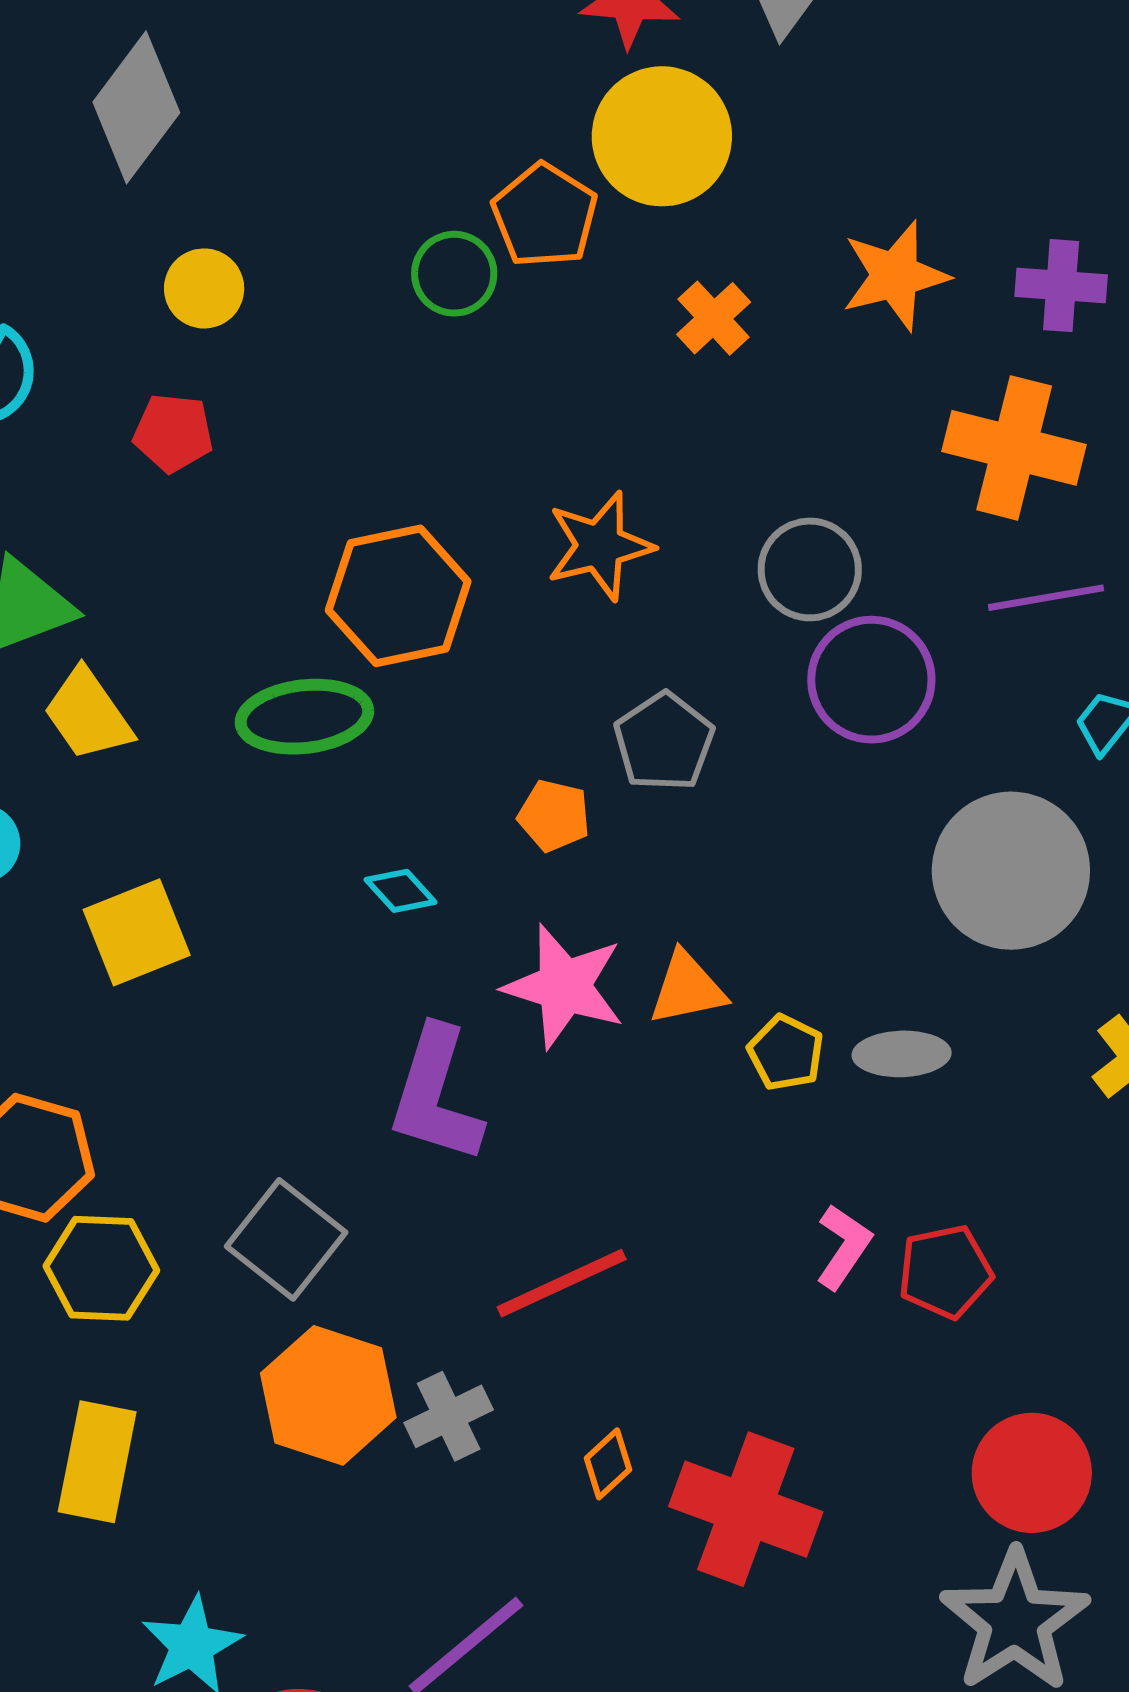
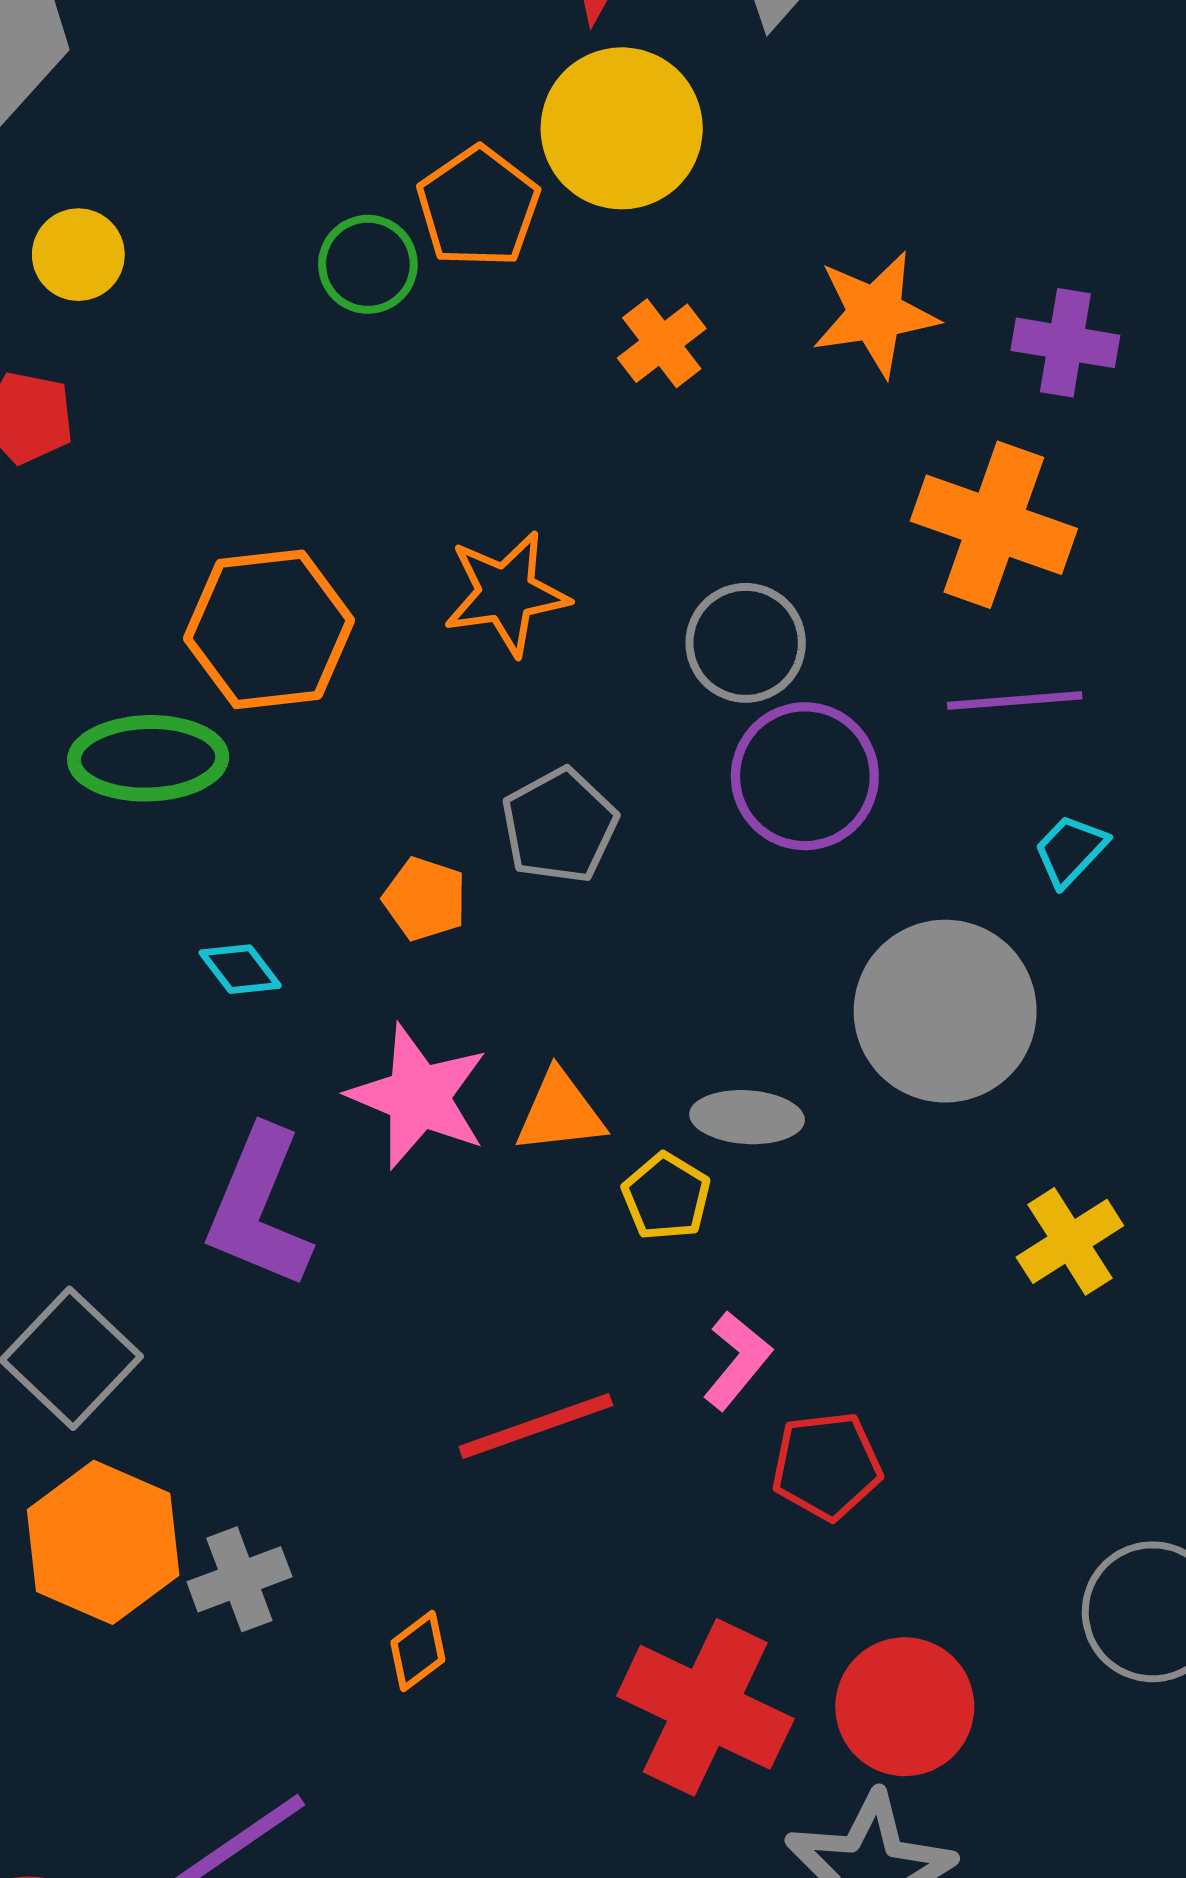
gray ellipse: (902, 1054) -> (747, 1117), moved
pink L-shape: (844, 1247) -> (737, 1360), moved
red line: (562, 1283) -> (536, 1426), moved
red cross: (746, 1509) -> (705, 1707), moved

